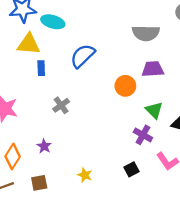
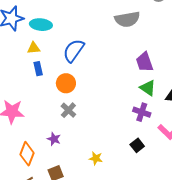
yellow triangle: (29, 44) -> (34, 48), moved, size x0.6
purple trapezoid: (153, 69) -> (145, 62), moved, turned -95
orange circle: (125, 86) -> (66, 83), moved
gray cross: (61, 105) -> (68, 110), moved

